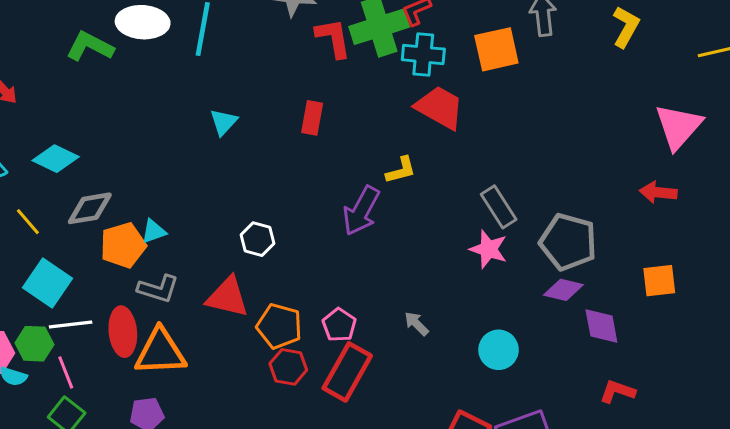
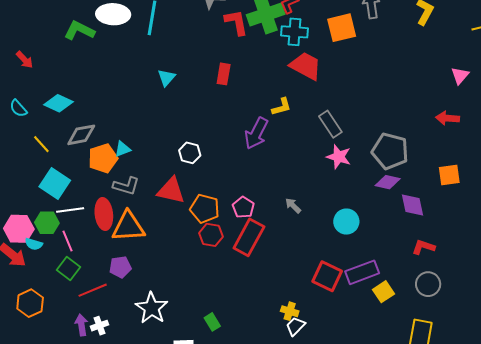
pink triangle: (678, 127) -> (460, 76), size x0.6
gray rectangle: (499, 207) -> (330, 124), moved

